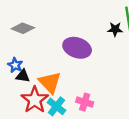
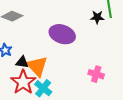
black triangle: (23, 76) -> (22, 62), moved
pink cross: (85, 102) -> (96, 74), moved

